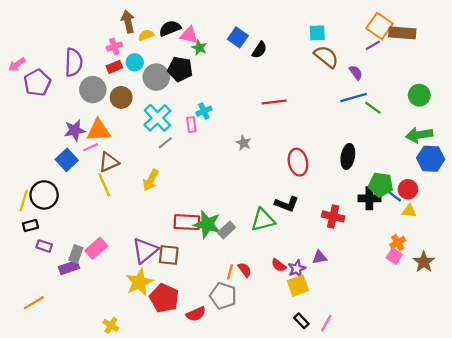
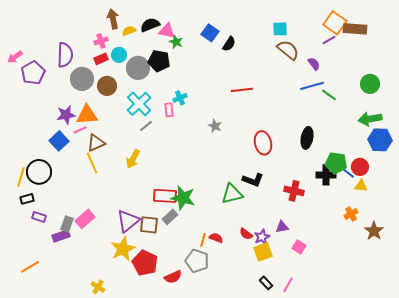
gray rectangle: (227, 230) -> (170, 217), moved
pink square: (394, 256) -> (299, 247), moved
red semicircle: (245, 270) -> (216, 238), turned -32

